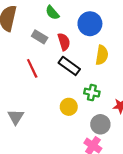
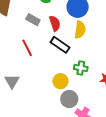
yellow semicircle: (102, 55) -> (80, 30), moved
gray triangle: (16, 117) -> (12, 81), moved
gray circle: (100, 124) -> (69, 99), moved

